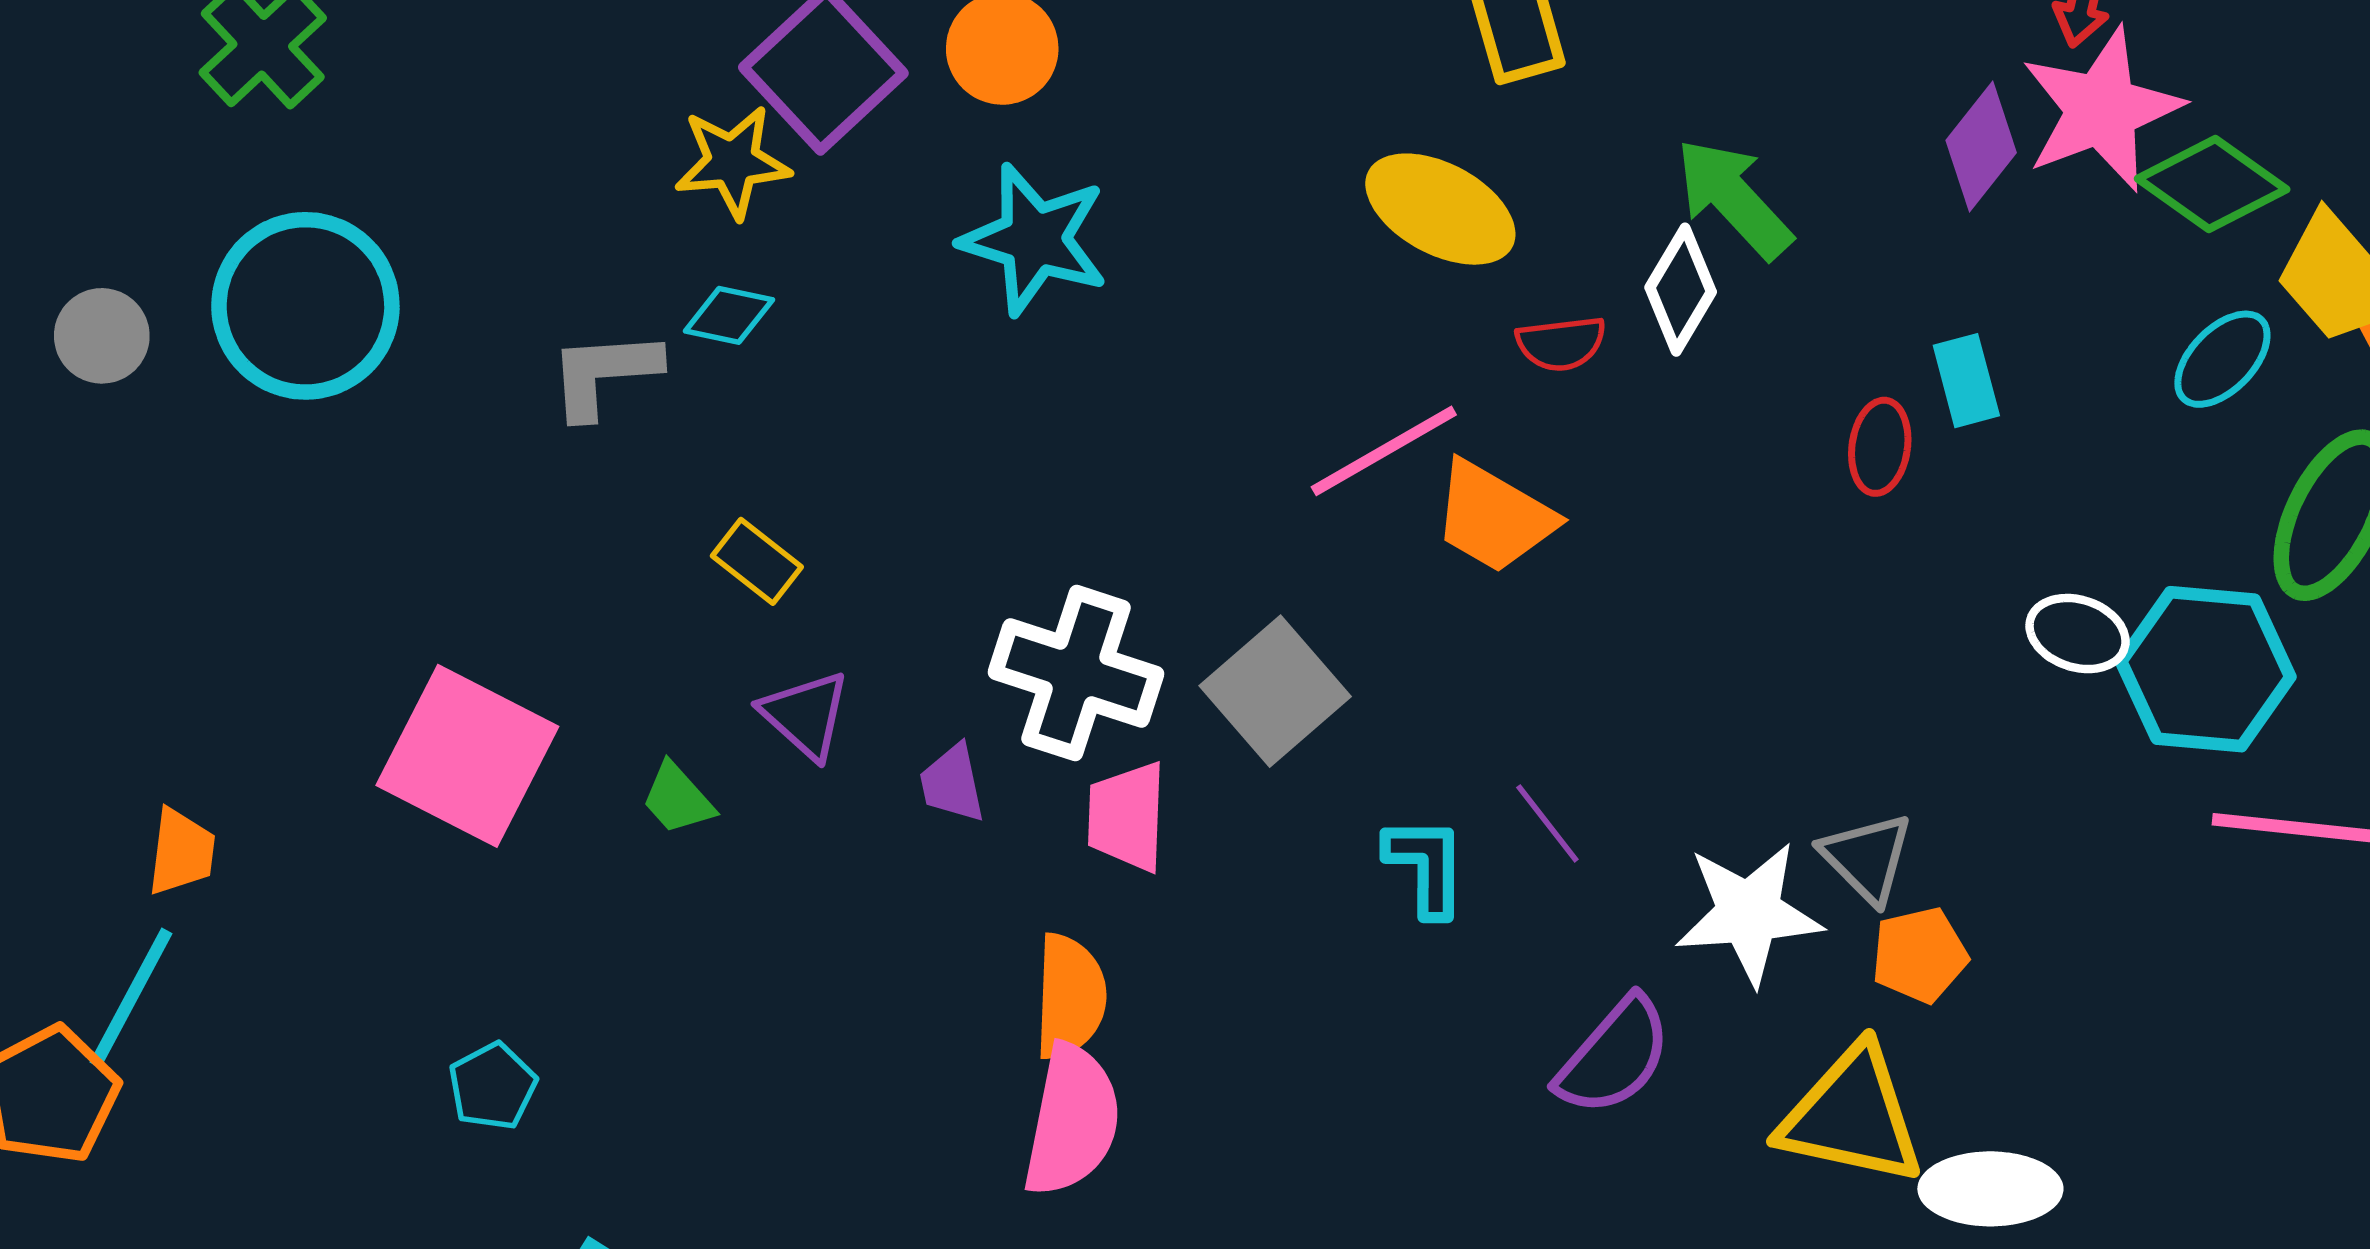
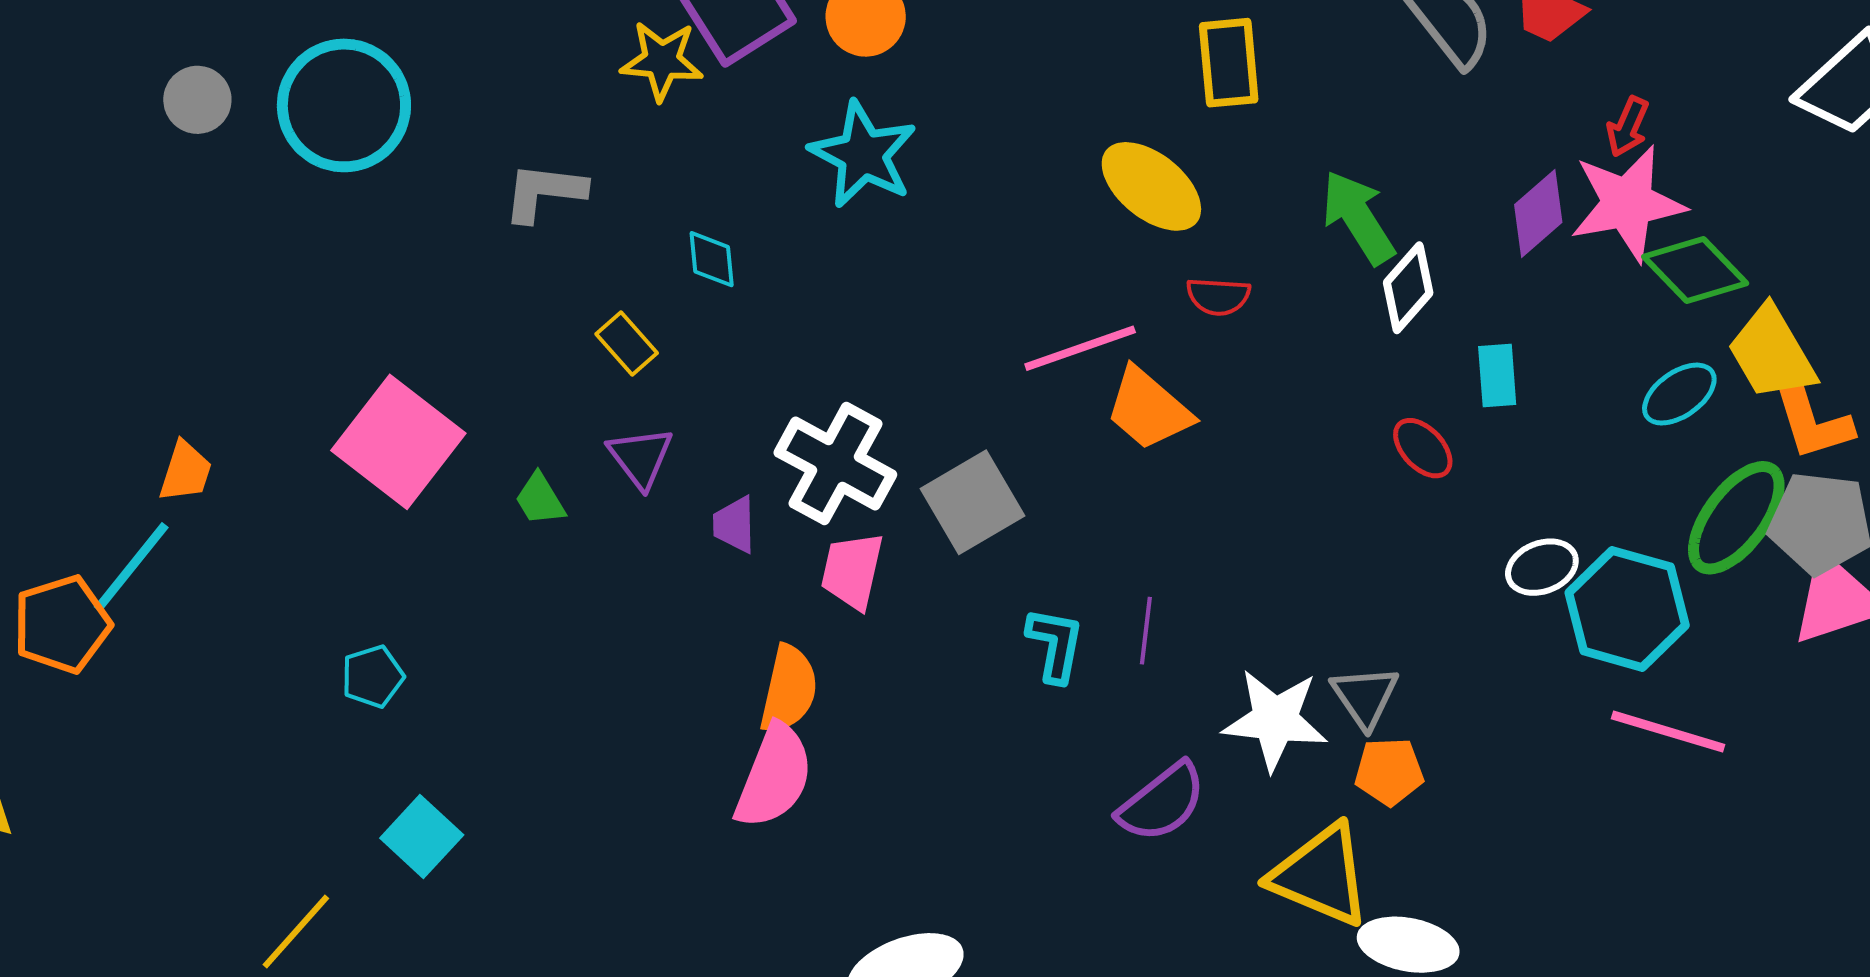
white diamond: (1681, 290) -> (1408, 288), moved
cyan diamond: (729, 315) -> (712, 259), moved, turned 62
red ellipse: (1880, 447) -> (1423, 448), moved, turned -62
white ellipse: (2078, 634) -> (1542, 567), turned -50
purple line: (1547, 823) -> (1146, 631), turned 34

